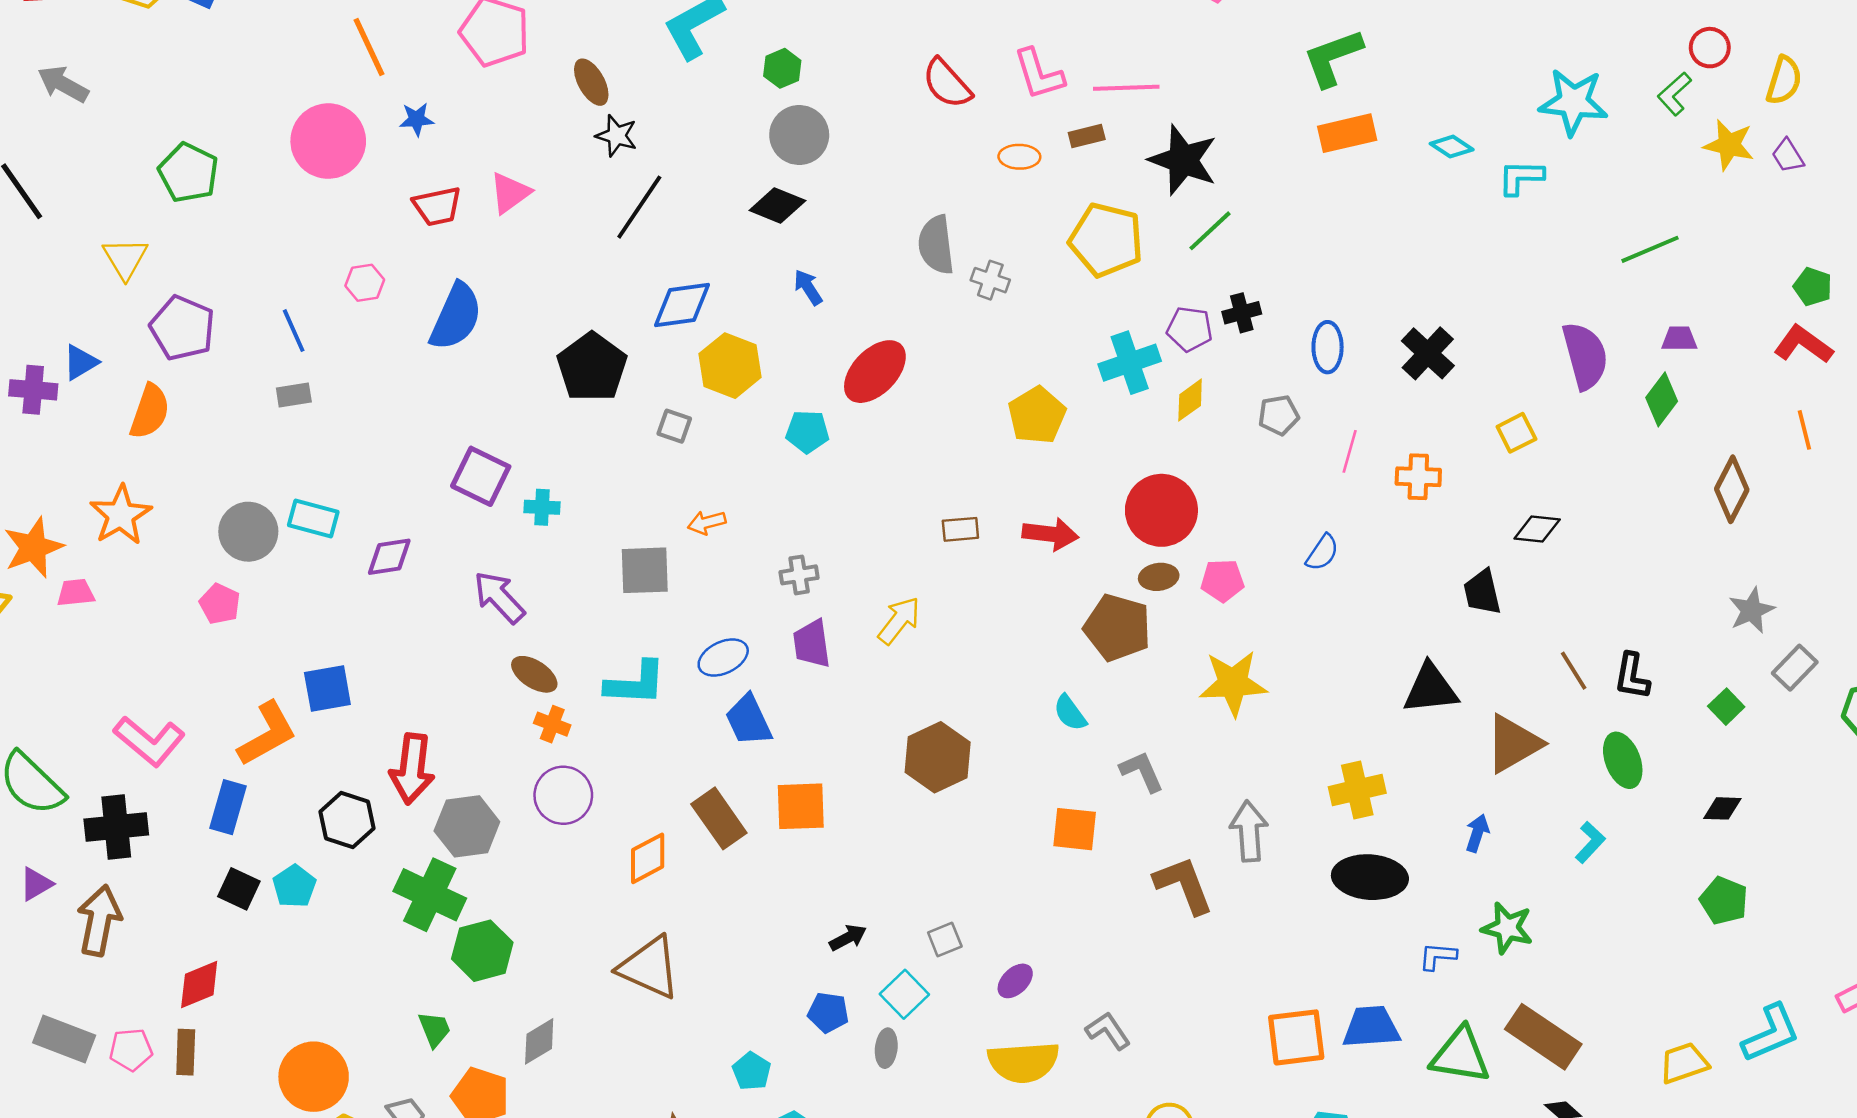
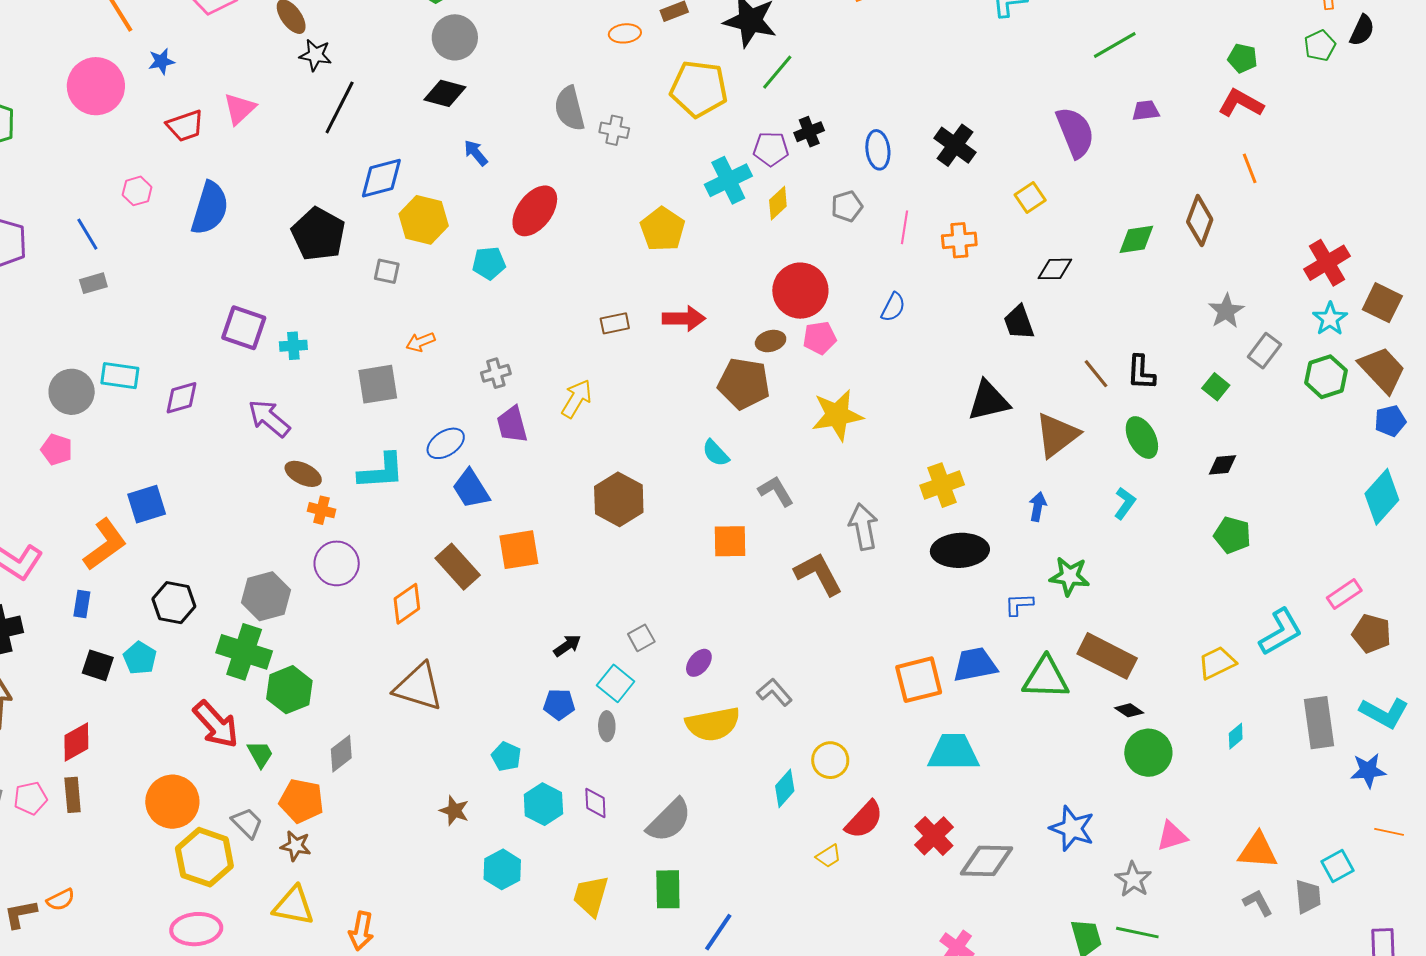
green diamond: (1662, 399) -> (1136, 239), moved, turned 51
red circle: (1161, 510) -> (800, 291), moved
red arrow: (412, 769) -> (216, 724), moved, turned -42
blue rectangle: (228, 807) -> (82, 604), size x0.7

